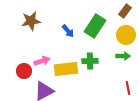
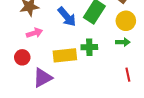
blue arrow: (68, 31) -> (67, 17), size x1.5
pink arrow: (42, 61) -> (34, 33), moved

